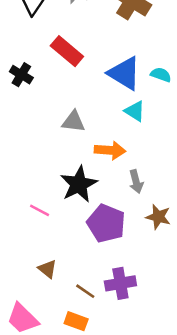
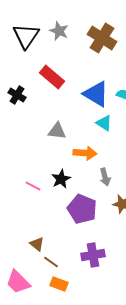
black star: (79, 184) -> (61, 179), size x0.7
pink line: (40, 210) -> (33, 186), moved
brown line: (85, 291) -> (51, 262), moved

